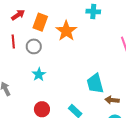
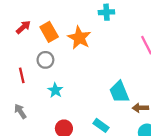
orange rectangle: (40, 22) -> (49, 32), turned -42
red line: (13, 42) -> (22, 75), moved

